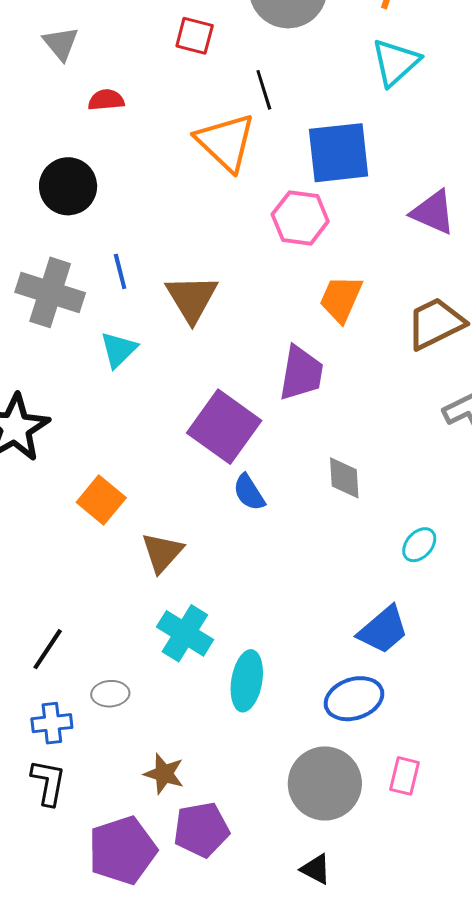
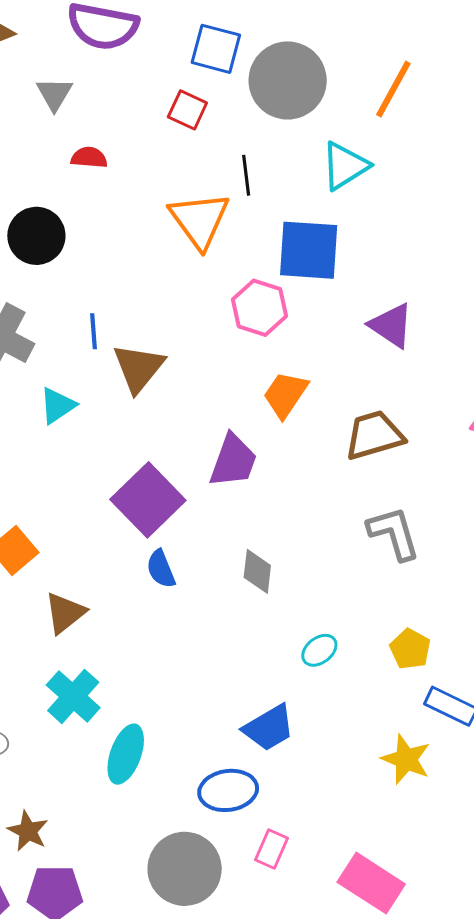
cyan triangle: (395, 62) -> (345, 166), moved
blue line: (120, 271) -> (94, 331), moved
pink rectangle: (405, 776) -> (271, 849), moved

